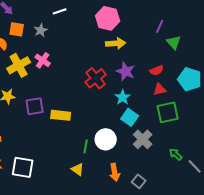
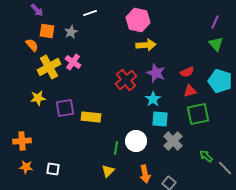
purple line: (160, 26) -> (215, 22), moved
green triangle: (174, 42) -> (216, 44), moved
cyan square: (130, 117) -> (160, 119), turned -30
white square: (23, 167) -> (53, 169), size x0.6
yellow triangle: (78, 169) -> (108, 171), turned 40

